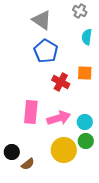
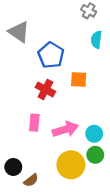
gray triangle: (42, 20) -> (19, 32), moved
orange square: (85, 73) -> (79, 79), moved
red cross: (61, 82) -> (45, 89), moved
pink rectangle: (31, 112) -> (34, 123), size x0.7

